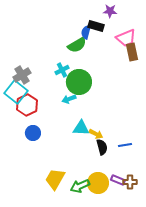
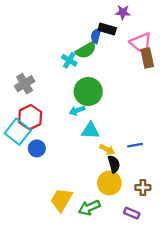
cyan cross: (62, 70) -> (69, 60), moved, turned -32
cyan square: (16, 92) -> (18, 132), moved
cyan triangle: (81, 128) -> (90, 131), moved
blue line: (125, 145) -> (135, 145), moved
purple rectangle: (118, 180) -> (132, 213), moved
brown cross: (130, 182) -> (143, 187), moved
yellow circle: (98, 183) -> (109, 183), moved

